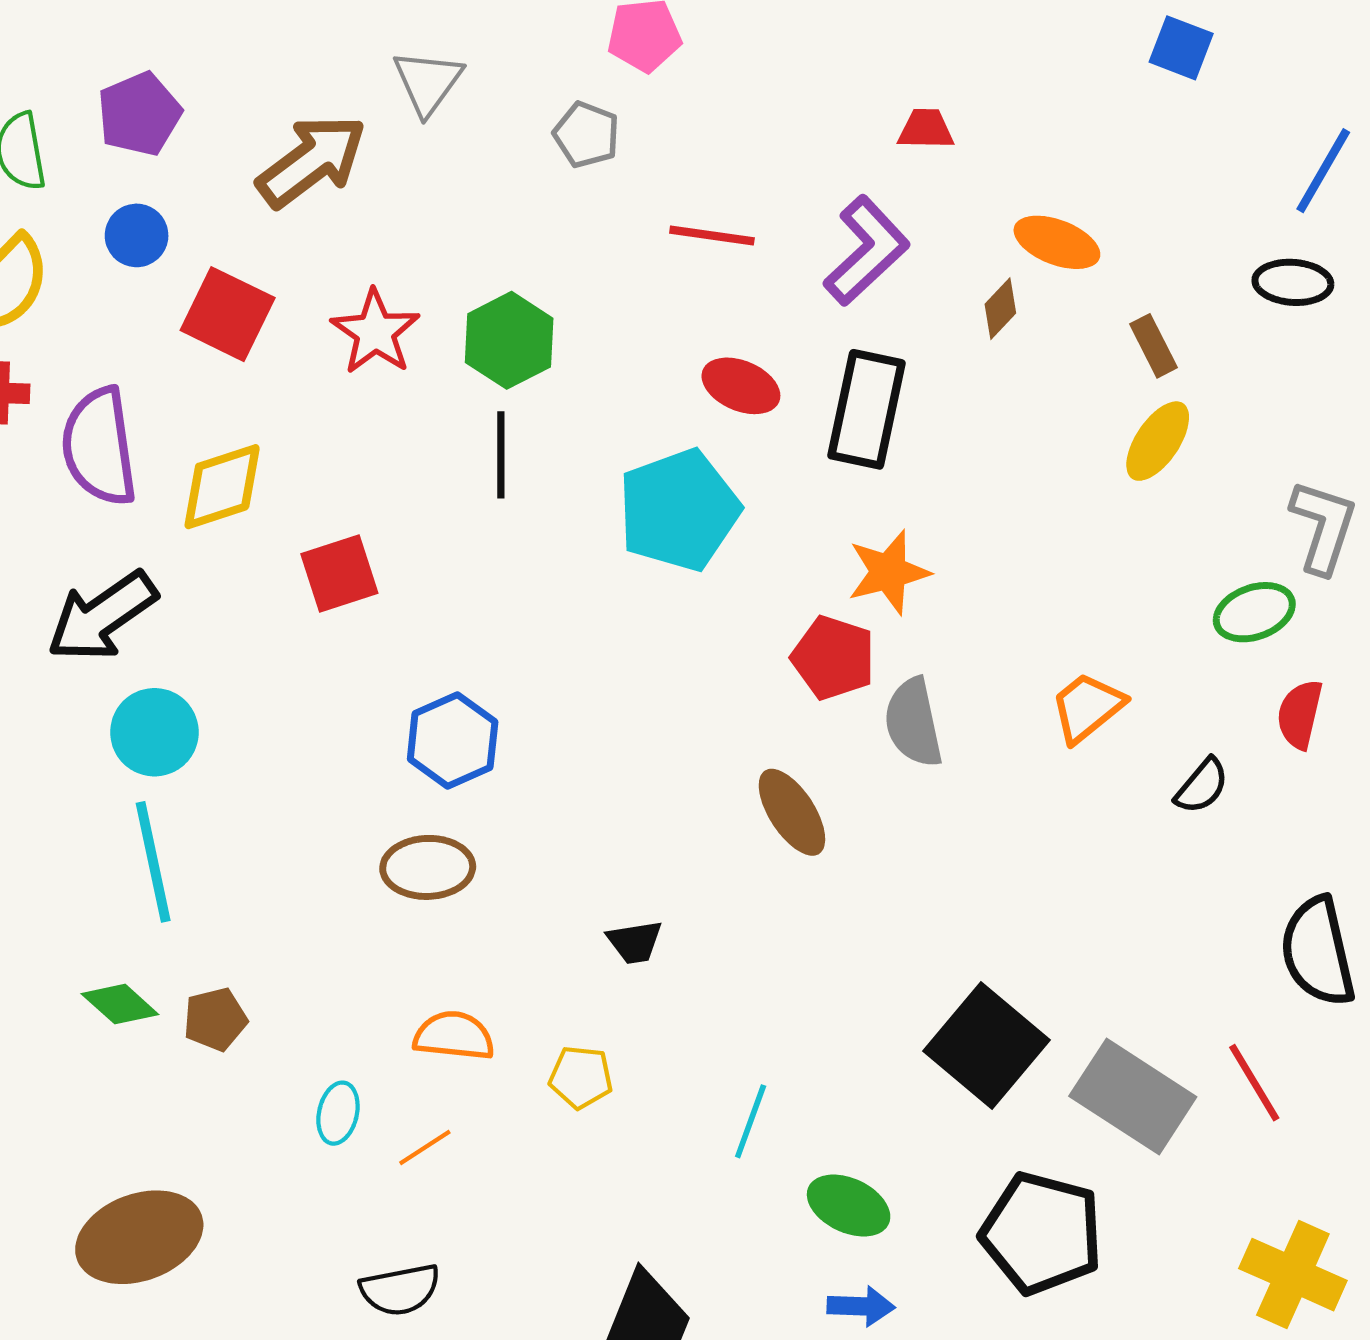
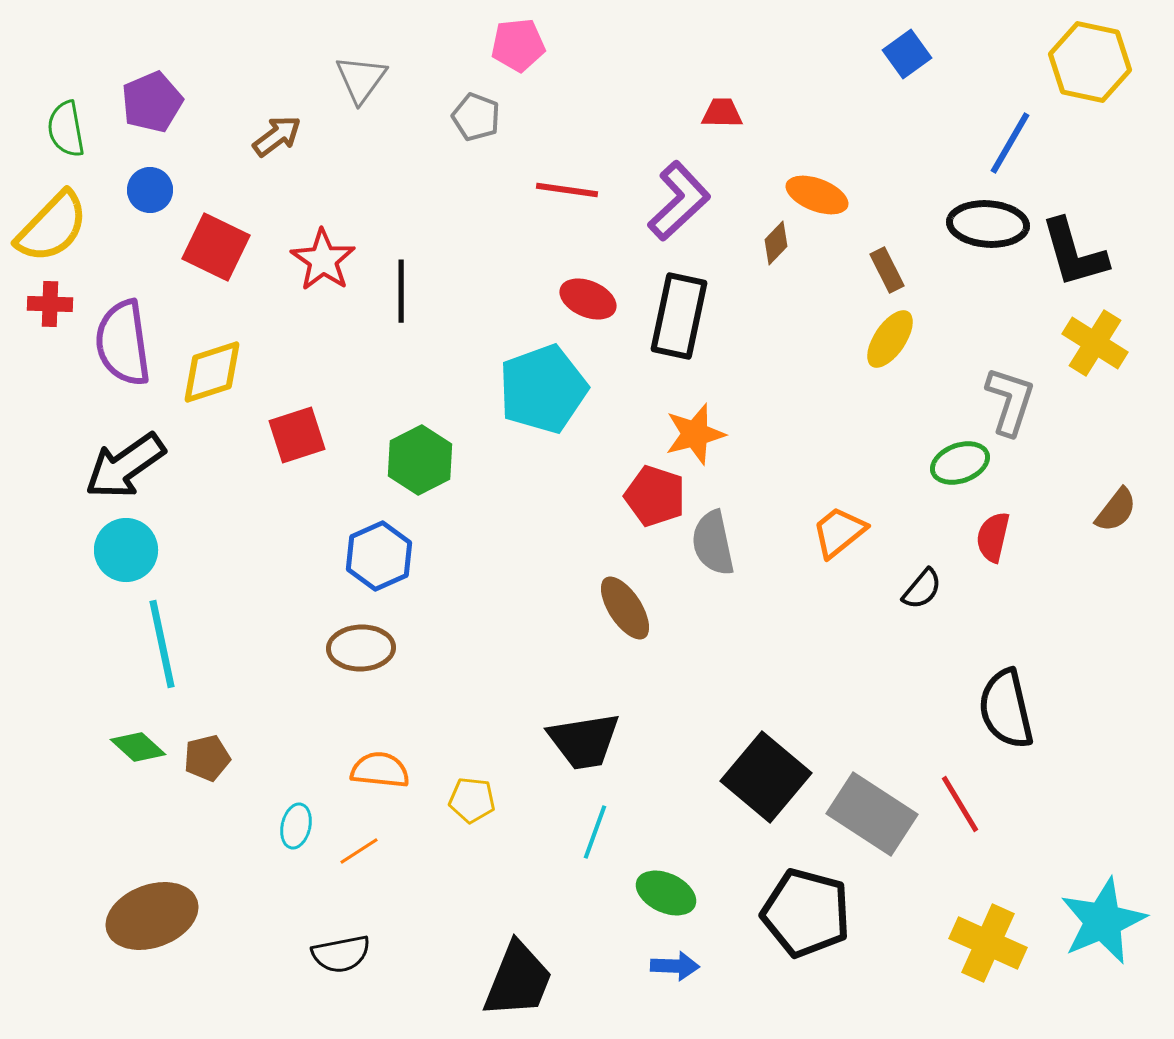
blue square: (1181, 48) -> (907, 54), turned 33
brown arrow: (312, 161) -> (277, 136), size x0.6
black ellipse: (1293, 282) -> (988, 224), size x1.4
green hexagon: (509, 340) -> (420, 460), moved
black line: (501, 455) -> (401, 291), moved
cyan circle: (154, 732) -> (126, 550), moved
black trapezoid: (635, 942) -> (584, 741), moved, size x1.8

